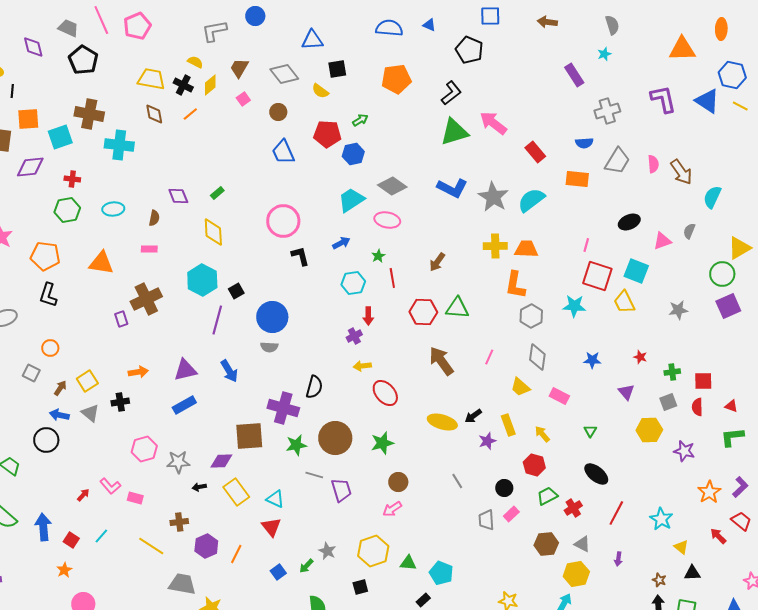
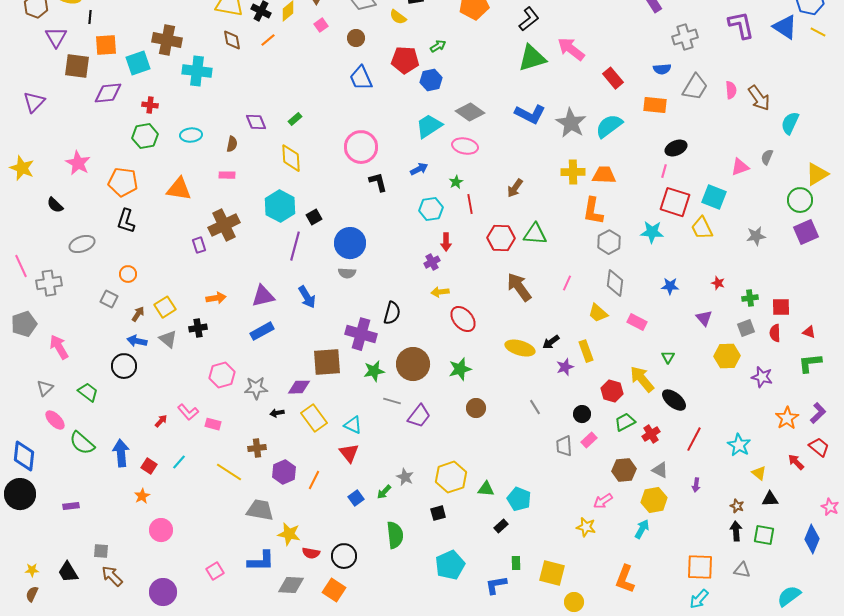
black ellipse: (629, 222) -> (676, 148), moved
yellow arrow: (542, 434) -> (642, 379), moved, size x1.6
purple trapezoid: (341, 490) -> (419, 416), turned 55
pink arrow: (392, 509) -> (603, 501), moved

